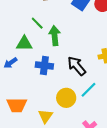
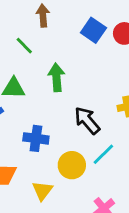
green line: (37, 23) -> (24, 46), moved
blue cross: (44, 66) -> (36, 138), moved

